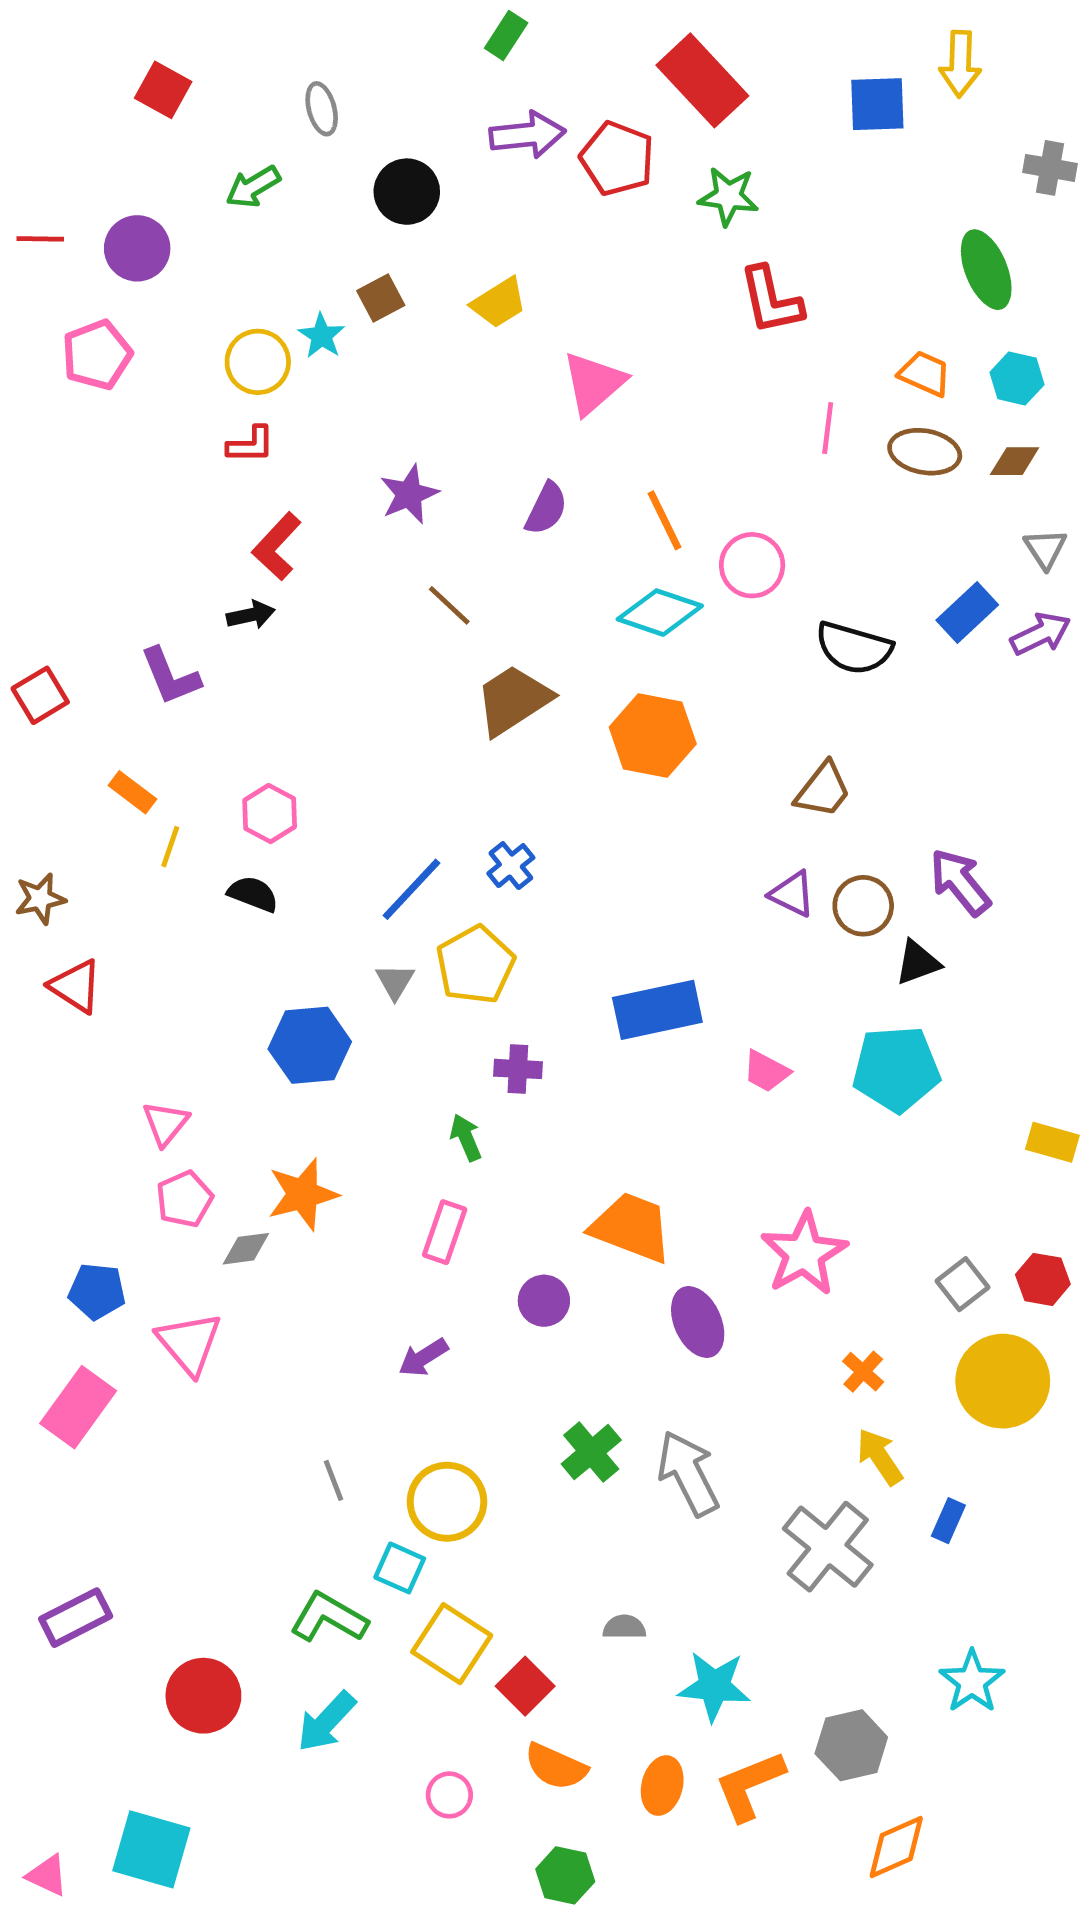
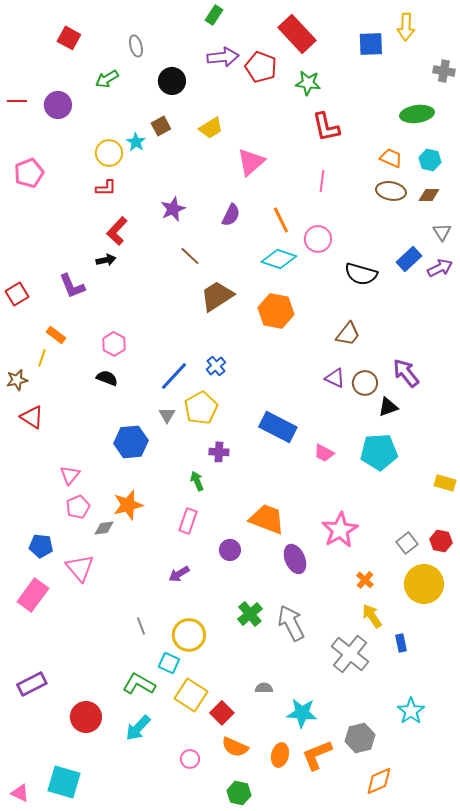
green ellipse: (986, 270) -> (417, 114), turned -76
pink pentagon: (97, 355) -> (29, 173), moved
pink line: (828, 428) -> (322, 181), moved
yellow line: (170, 847) -> (42, 358), moved
blue rectangle: (657, 1010) -> (278, 427), turned 39
blue rectangle: (948, 1521) -> (401, 643), turned -36

